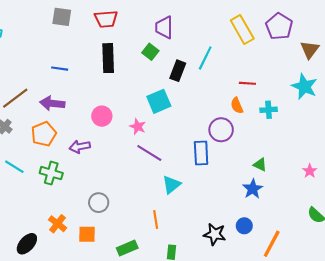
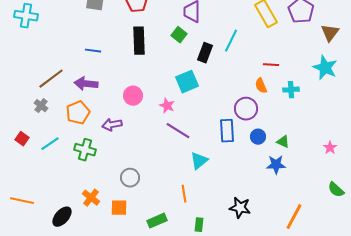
cyan line: (14, 167) -> (50, 144), turned -66
blue star: (253, 189) -> (276, 165), turned 30
blue circle: (244, 226) -> (258, 137), moved

